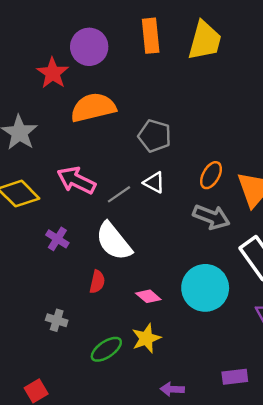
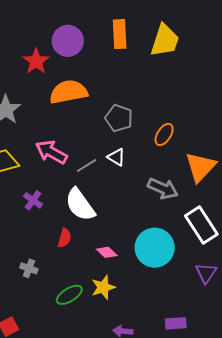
orange ellipse: (211, 175) -> (164, 134), moved

